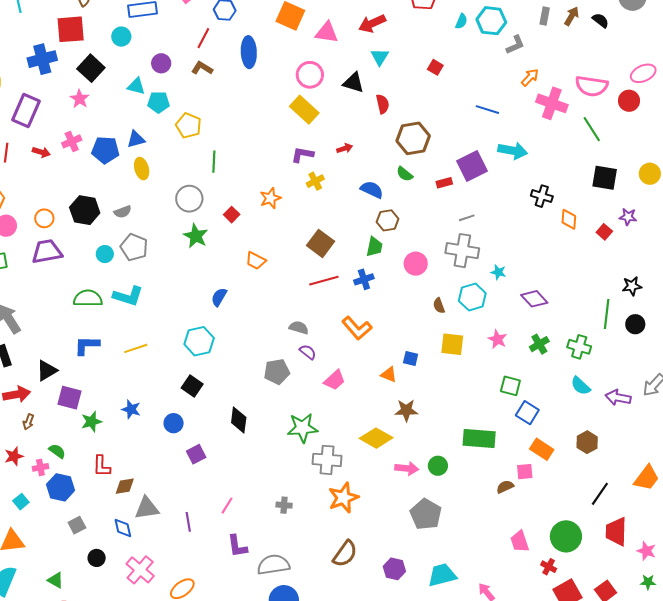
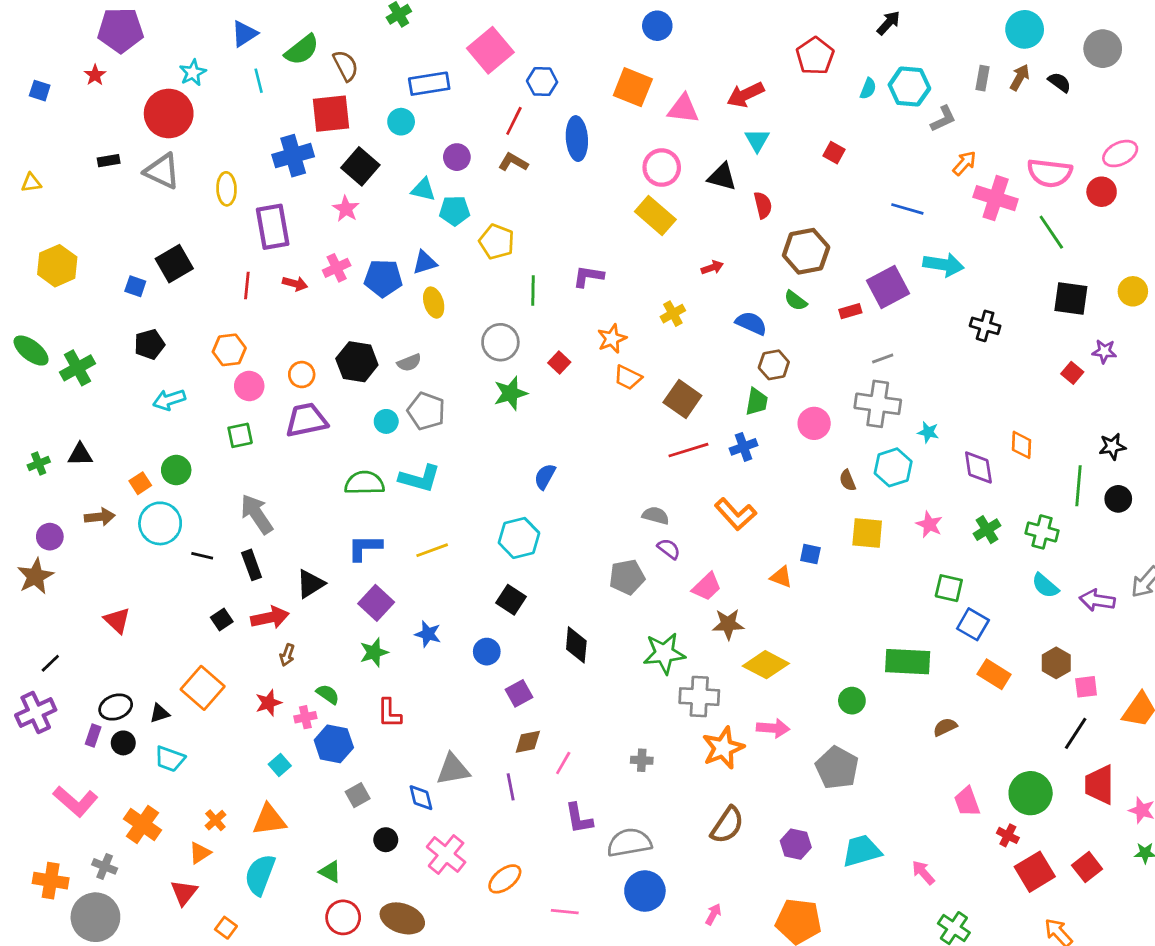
purple rectangle: (26, 110) -> (273, 227), turned -32
purple L-shape: (302, 155) -> (588, 276), moved
orange diamond: (569, 219) -> (1021, 445), moved
green star: (196, 236) -> (511, 393), turned 30
orange trapezoid: (256, 261) -> (628, 377), moved
purple diamond: (534, 299) -> (978, 468), turned 36
purple square: (70, 398) -> (376, 603), moved, turned 30
brown star: (406, 410) -> (728, 624), moved
pink arrow: (407, 468) -> (773, 728), moved
pink square: (525, 472) -> (1086, 687), moved
brown diamond: (125, 486) -> (528, 742), moved

